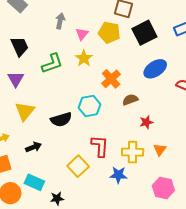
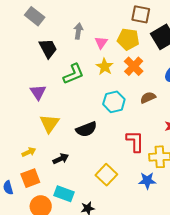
black trapezoid: (20, 46) -> (48, 48), moved
orange cross: (111, 79) -> (134, 66), moved
brown semicircle: (130, 100) -> (148, 98), moved
cyan hexagon: (90, 106) -> (114, 102), moved
red L-shape: (100, 146) -> (135, 141), moved

